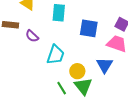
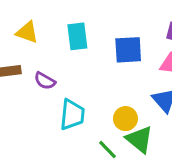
cyan trapezoid: (56, 55) -> (72, 115), moved

